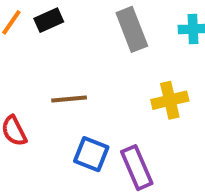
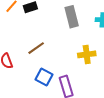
brown line: (69, 99) -> (36, 48), turned -36

